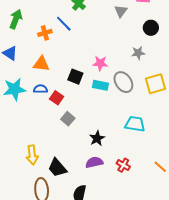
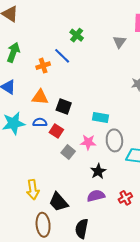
pink star: (100, 63) -> (88, 142), moved
black square: (75, 77) -> (64, 106), moved
gray ellipse: (123, 82) -> (114, 140), moved, turned 30
red cross: (123, 165) -> (125, 198), turned 32

